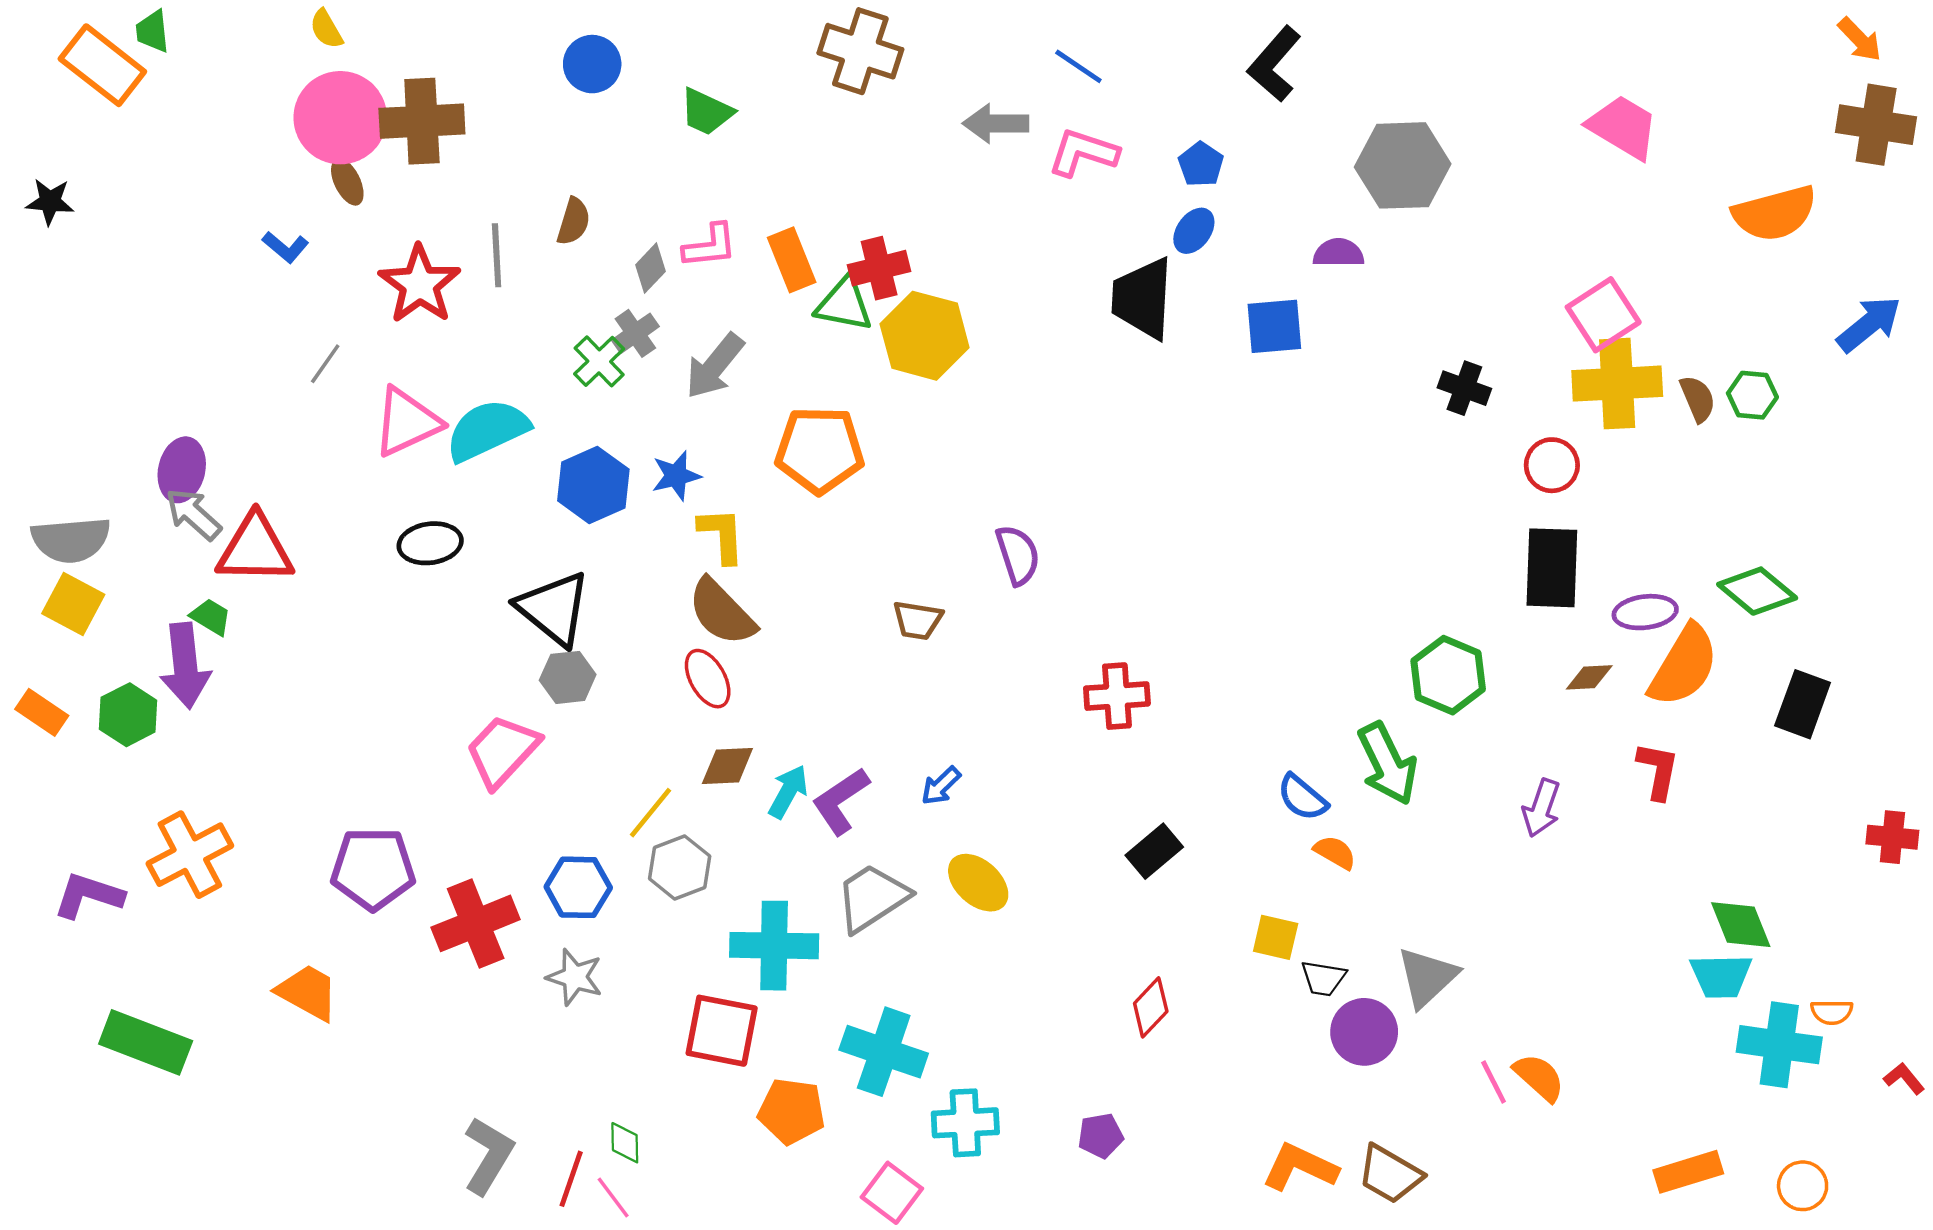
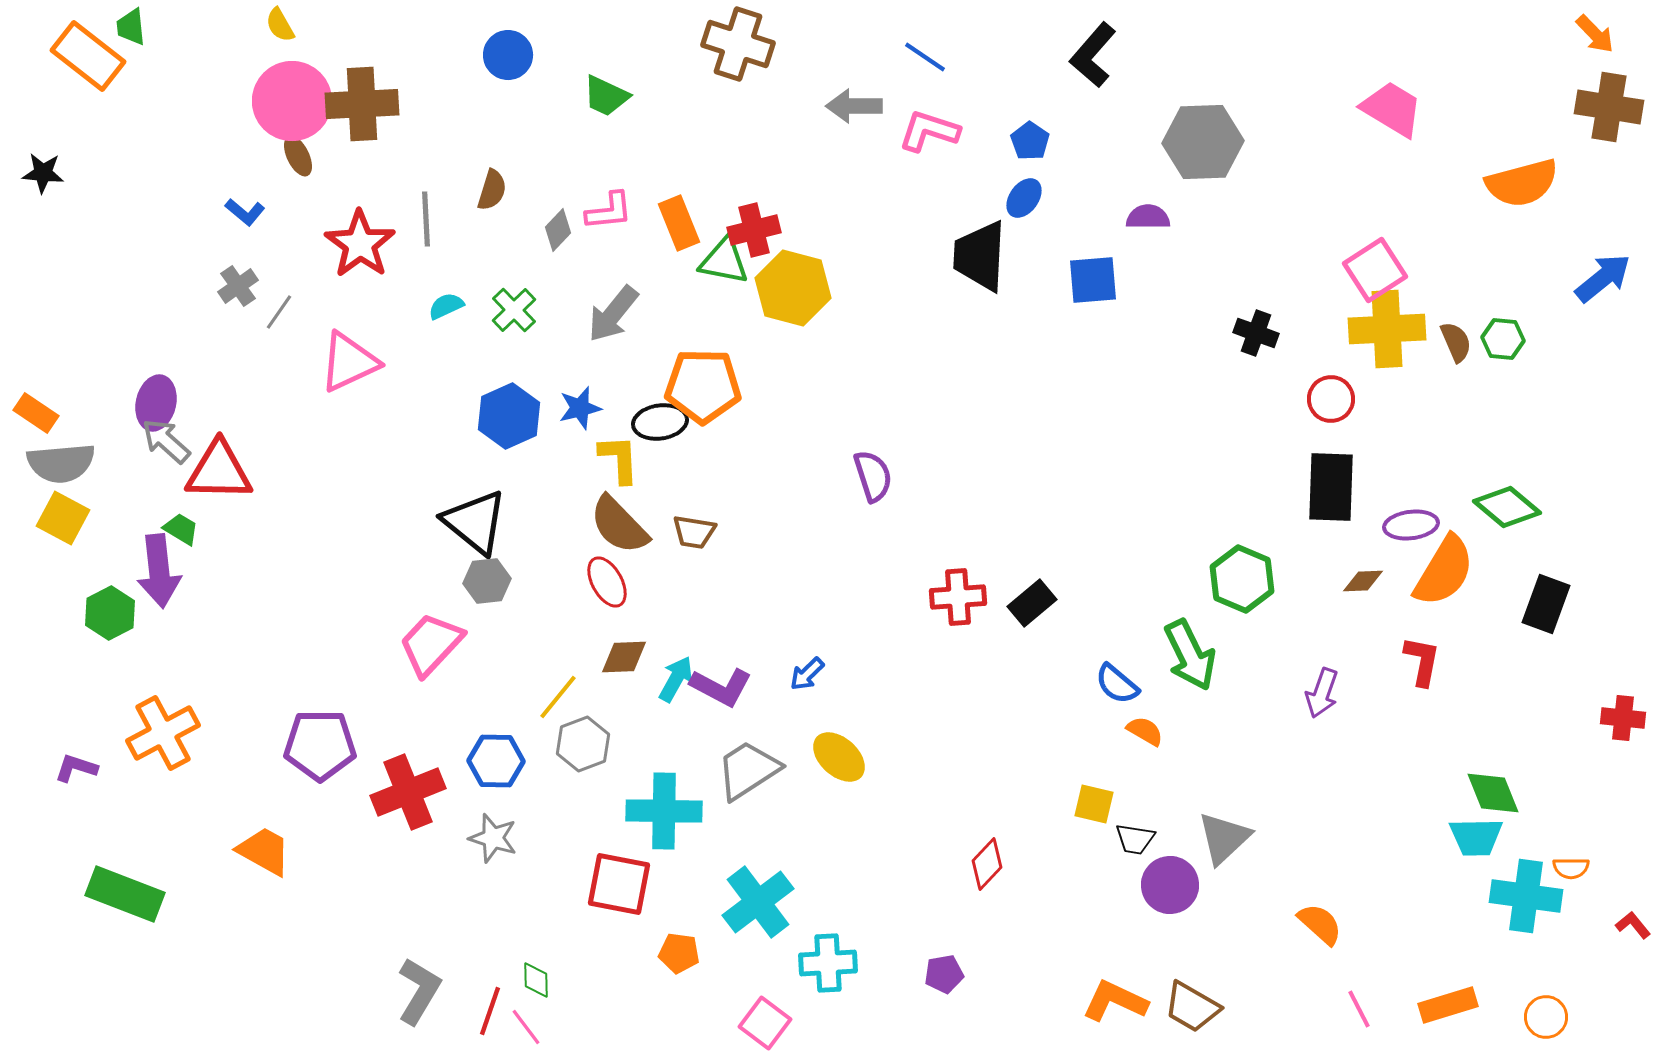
gray cross: (635, 333) -> (238, 286), moved
cyan semicircle: (487, 430) -> (446, 306), moved, size x0.5
black ellipse: (430, 543) -> (660, 422), moved
brown trapezoid: (918, 620) -> (694, 532), moved
orange rectangle: (42, 712) -> (36, 413), moved
purple L-shape: (841, 801) -> (721, 687), turned -118
black rectangle: (1154, 851) -> (1032, 603), moved
purple L-shape: (88, 895) -> (76, 768), size x0.7
cyan cross: (884, 1052) -> (758, 902), turned 34
pink line: (1494, 1082) -> (1359, 1009), moved
orange pentagon: (792, 1111) -> (679, 953), size x0.7

